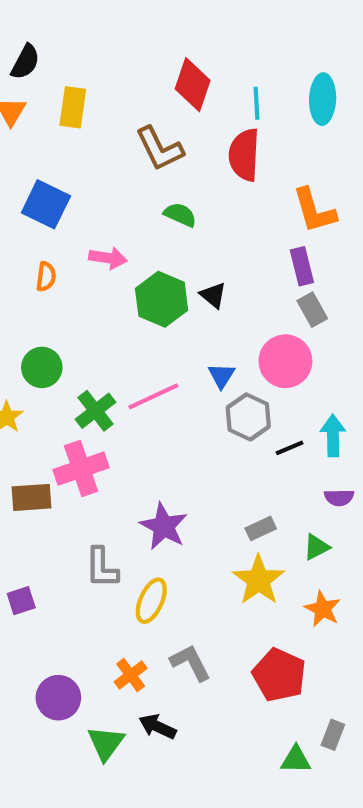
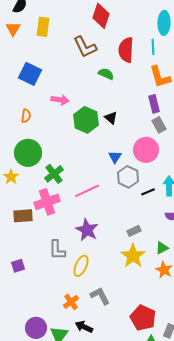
cyan line: (257, 103) -> (153, 47), moved
green semicircle: (180, 215) -> (106, 74), moved
orange semicircle: (46, 277) -> (26, 116), moved
green circle: (42, 367) -> (28, 153), size x1.4
pink line: (153, 396) -> (87, 191), moved
green triangle: (316, 547) -> (162, 248), moved
red pentagon: (279, 675) -> (143, 318), moved
purple circle: (58, 698) -> (36, 328), moved

